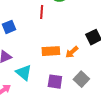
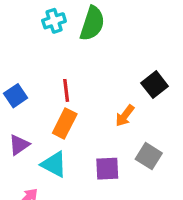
red line: (42, 12) -> (66, 90), moved
orange rectangle: (51, 51) -> (65, 124), moved, turned -48

